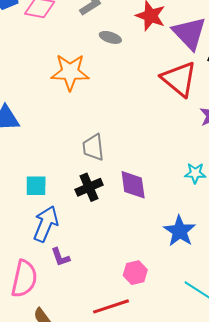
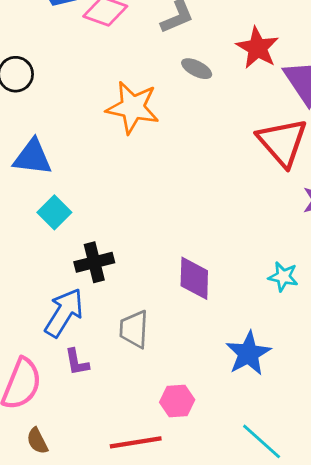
gray trapezoid: (93, 147) -> (134, 329), moved
cyan square: (36, 186) -> (54, 212), moved, turned 35
black cross: (89, 187) -> (94, 262), moved

